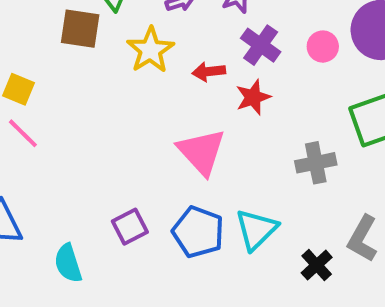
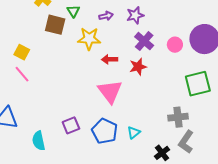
yellow star: (150, 50) -> (89, 39), turned 30
red arrow: (209, 72) -> (110, 59), moved
gray cross: (316, 163) -> (178, 117), moved
cyan triangle: (256, 229) -> (134, 133), size x0.6

